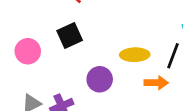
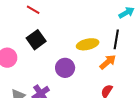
orange arrow: (156, 83) -> (108, 62), turned -30

